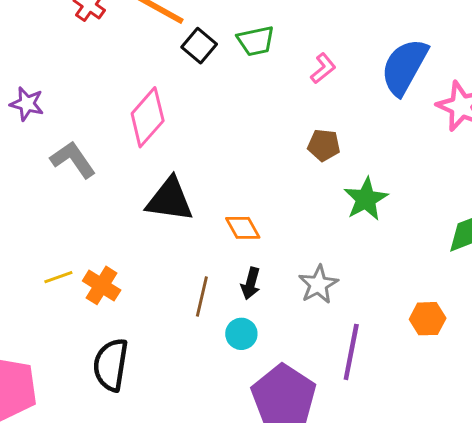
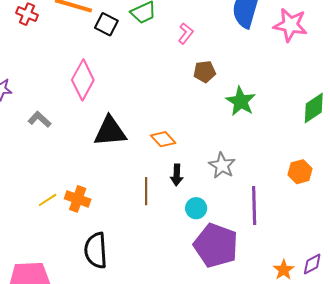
pink L-shape: (323, 68) -> (186, 33), moved
gray L-shape: (73, 160) -> (40, 119), size x0.7
cyan circle: (241, 334) -> (196, 208), moved

